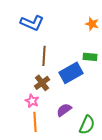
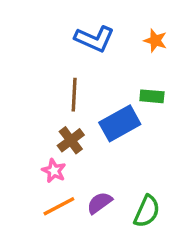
blue L-shape: (32, 23) -> (94, 39), moved
purple semicircle: (64, 110) -> (100, 203), moved
orange line: (35, 122) -> (59, 206), turned 66

